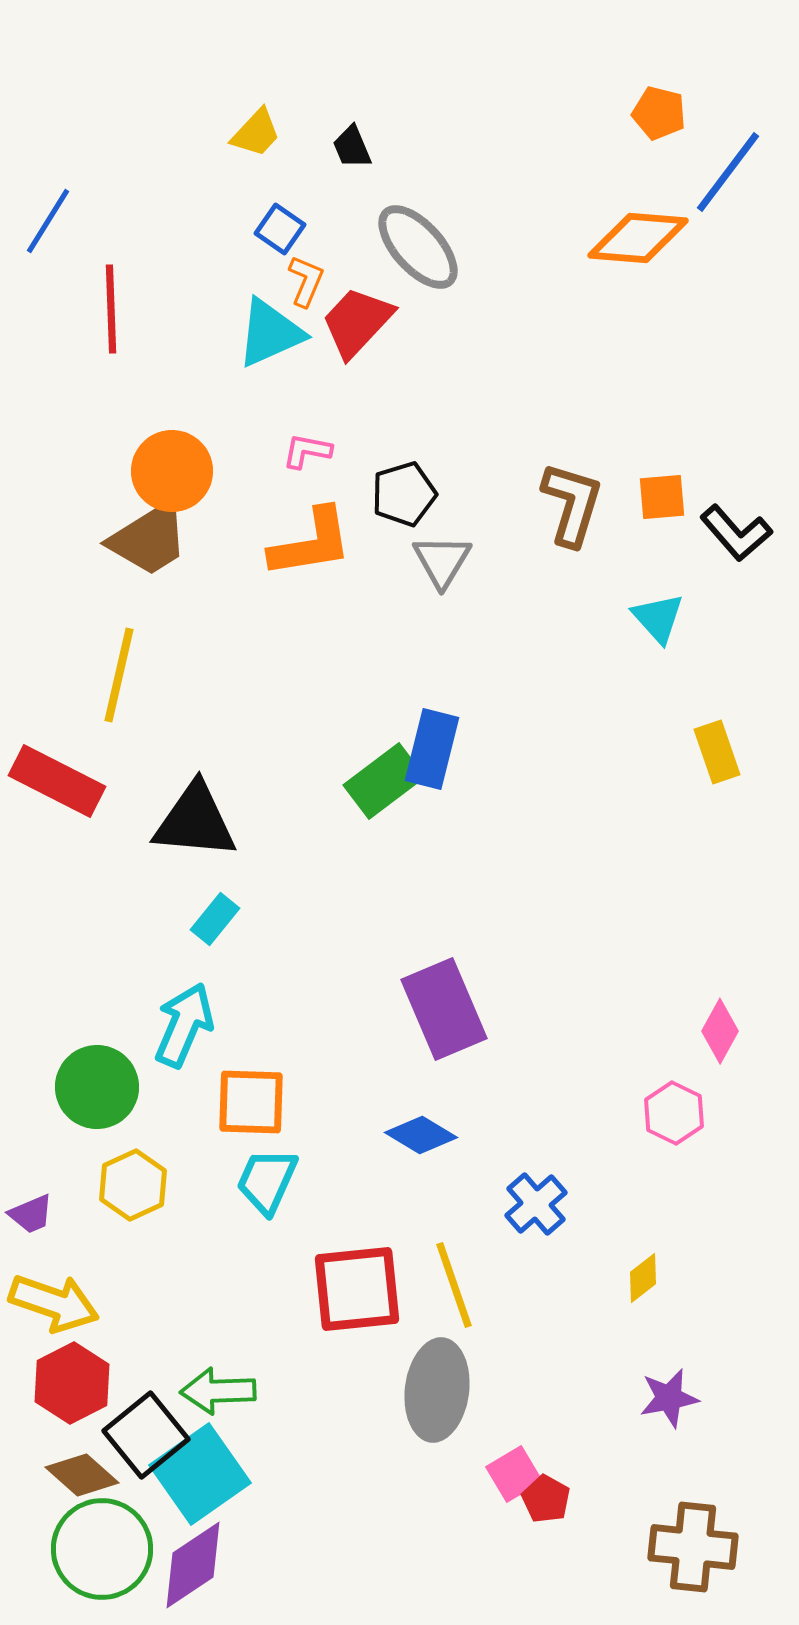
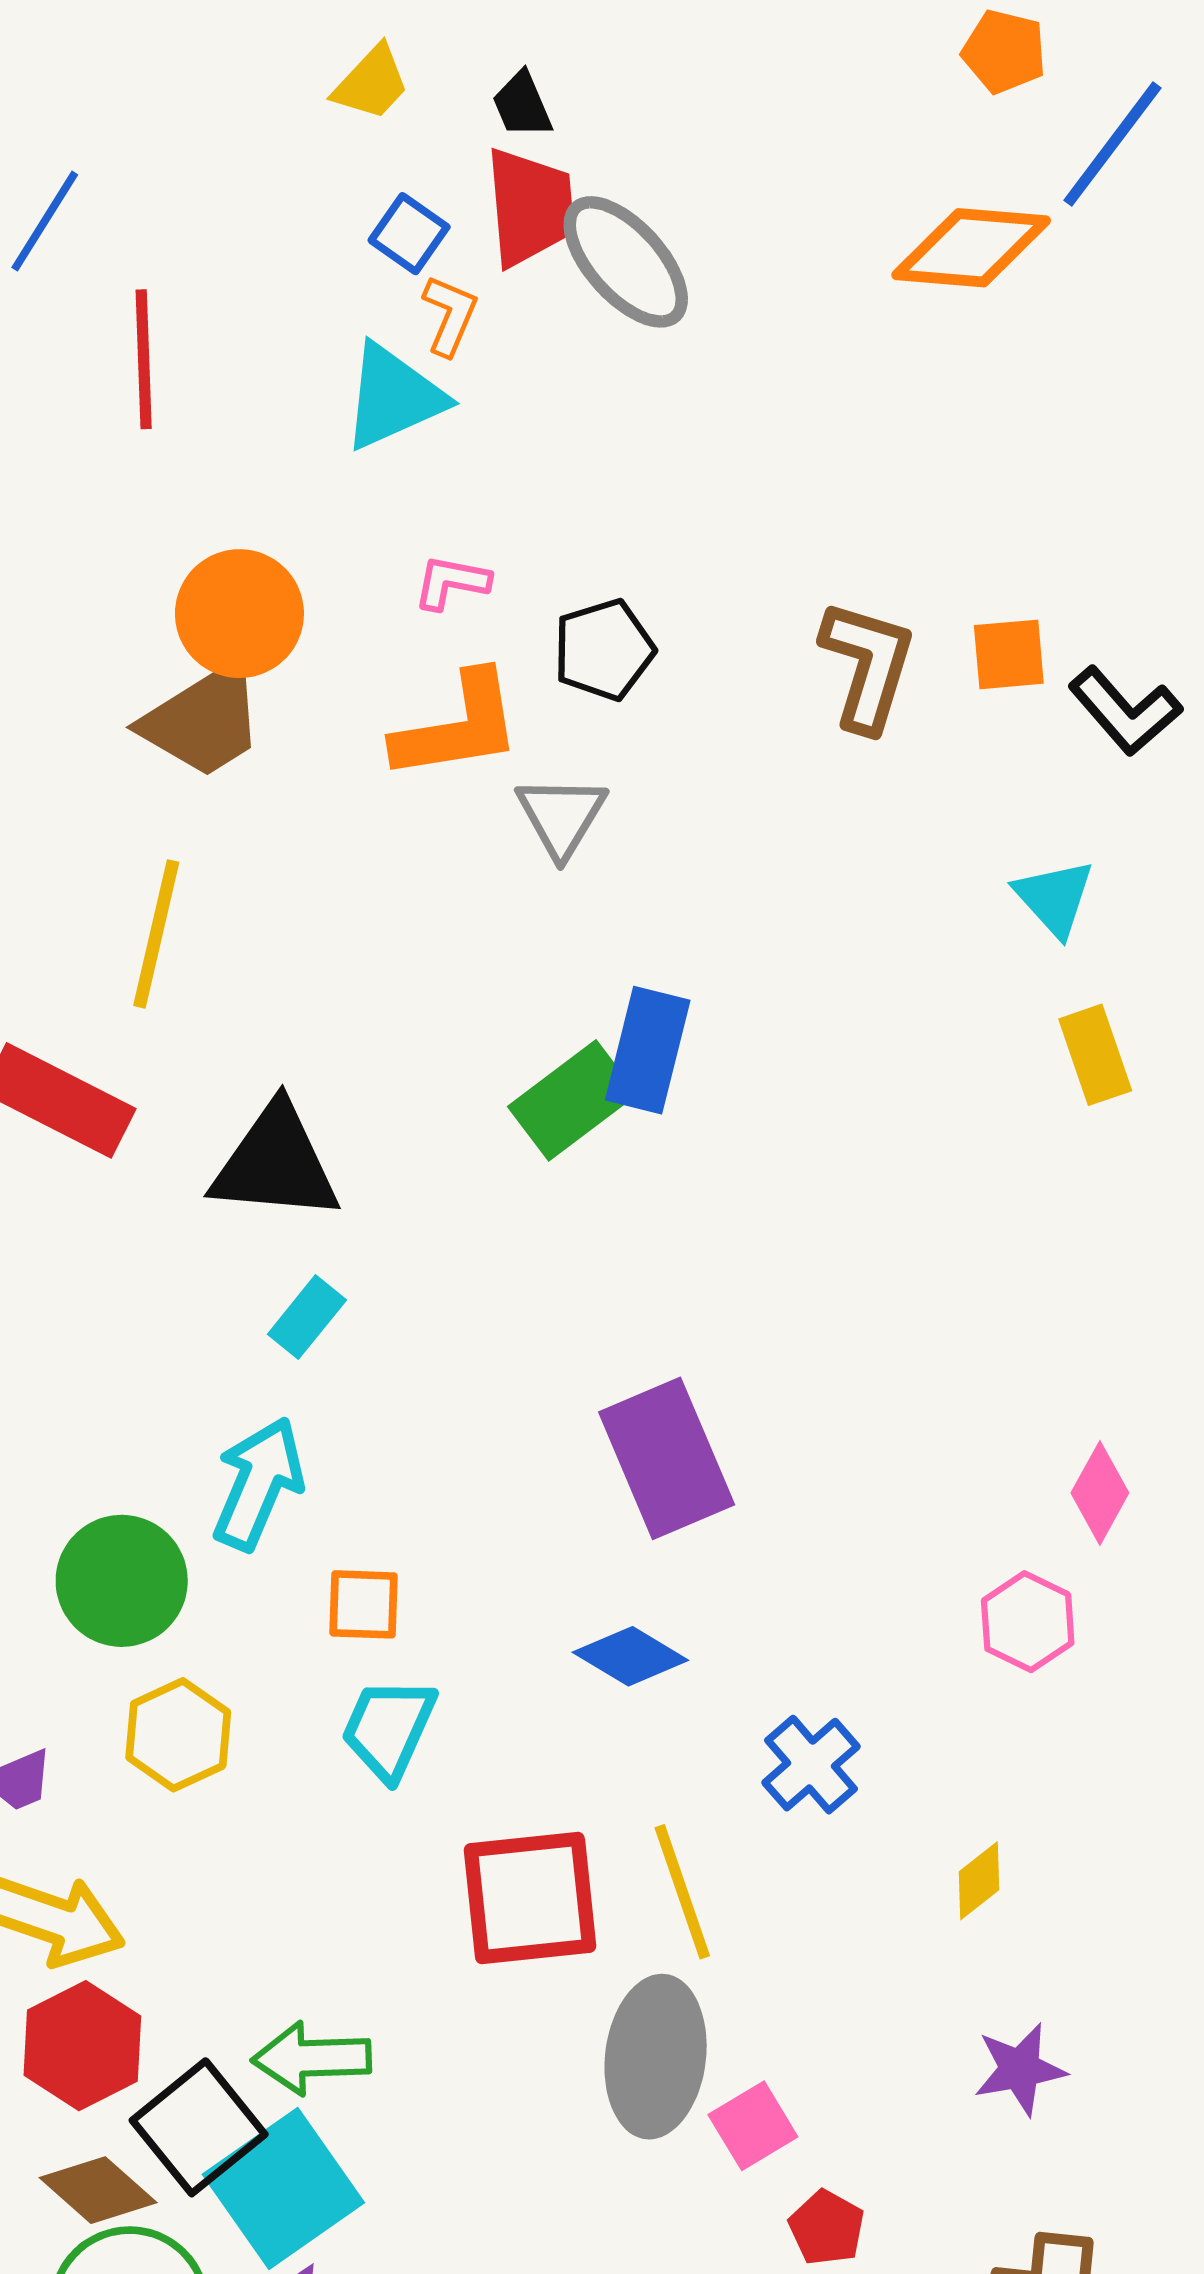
red trapezoid: (357, 322) -> (530, 207), moved, turned 132
gray triangle: (442, 561) -> (561, 816), moved
cyan triangle: (658, 618) -> (1054, 898), moved
orange square: (251, 1102) -> (364, 1604), size x0.7
pink square: (514, 1474) -> (753, 2126), moved

